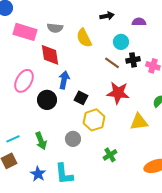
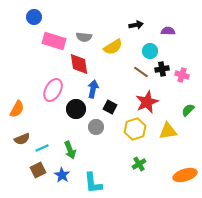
yellow semicircle: (84, 38) -> (113, 47), turned -96
red star: (118, 93) -> (147, 102), turned -30
yellow hexagon: (94, 120) -> (135, 129), moved
gray circle: (73, 139) -> (96, 127), moved
blue star: (38, 174) -> (62, 175), moved

